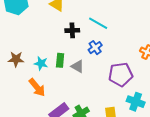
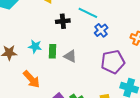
blue cross: (95, 48) -> (101, 30), moved
cyan star: (41, 63) -> (35, 46), moved

